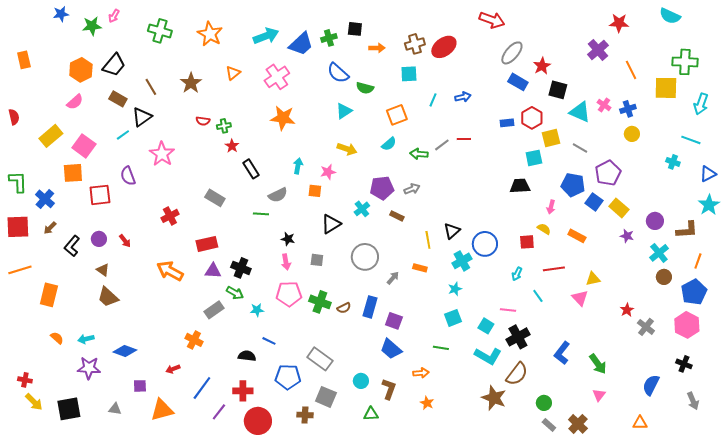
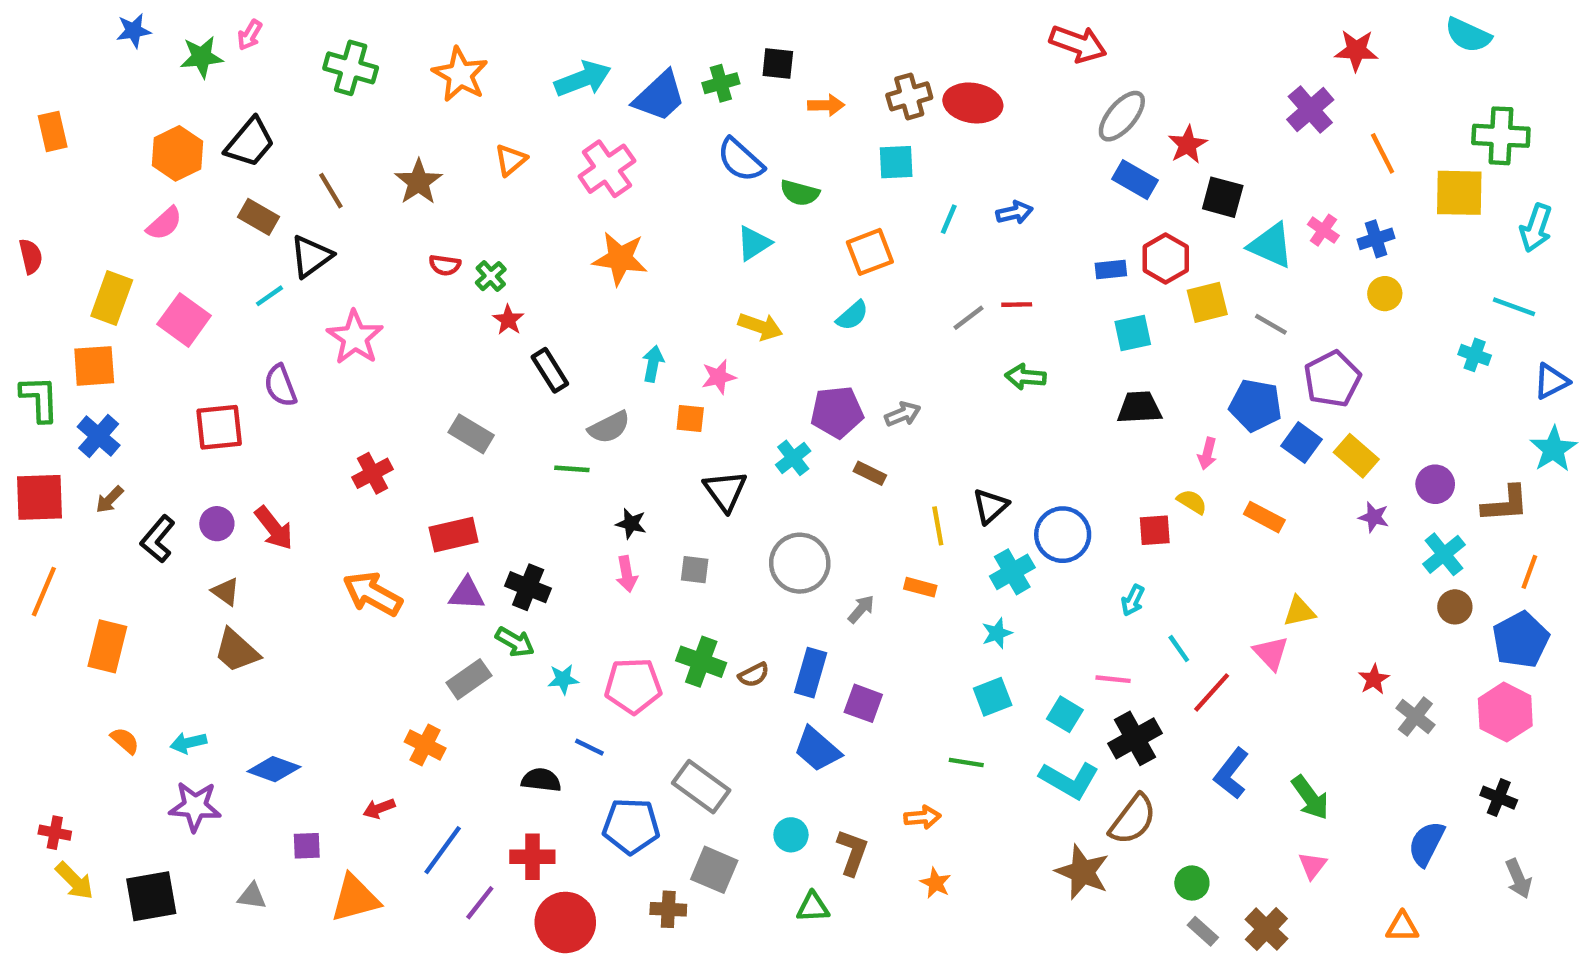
red ellipse: (444, 47) -> (973, 103), turned 45
green cross: (224, 126) -> (491, 276), turned -32
yellow rectangle: (51, 136) -> (112, 298), turned -30
green arrow: (419, 154) -> (1025, 377), moved
cyan square: (534, 158) -> (1133, 333), moved
orange square: (73, 173) -> (94, 366), moved
black triangle: (331, 224) -> (725, 491), turned -35
red arrow: (125, 241) -> (274, 528), size x1.5
red line: (554, 269) -> (1212, 692), moved, turned -40
orange line: (20, 270) -> (44, 592), turned -50
pink pentagon: (289, 294) -> (633, 686), moved
blue trapezoid: (391, 349) -> (817, 749), moved

